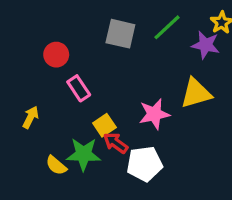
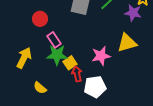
yellow arrow: (31, 117) -> (24, 58), size x1.5
red arrow: (116, 143) -> (77, 74), turned 42
green star: (84, 154) -> (57, 55), moved

